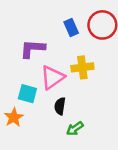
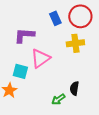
yellow cross: (82, 67) -> (75, 43), moved
black semicircle: (60, 106) -> (74, 88), moved

